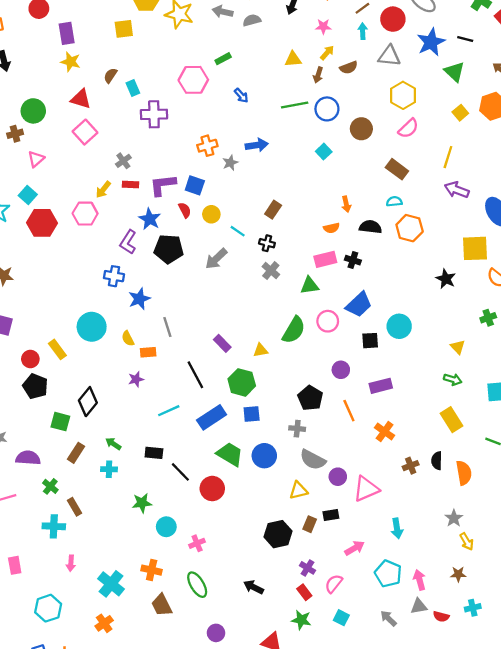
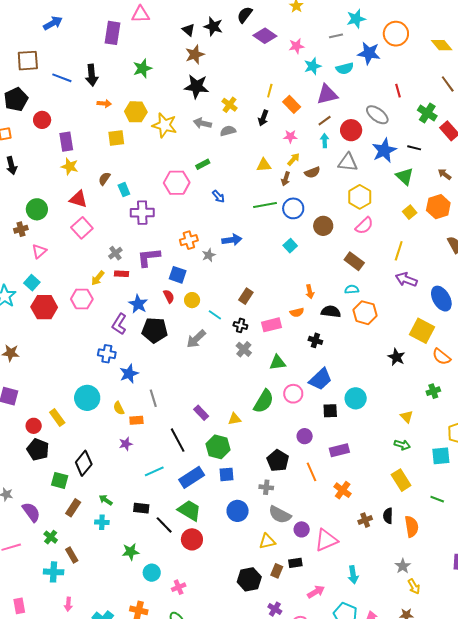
purple L-shape: (163, 185) -> (149, 257), moved
yellow square: (475, 248) -> (422, 331), turned 30
pink rectangle: (325, 259) -> (271, 325), moved
green trapezoid: (230, 454) -> (189, 511), moved
purple semicircle: (28, 458) -> (31, 512), turned 50

